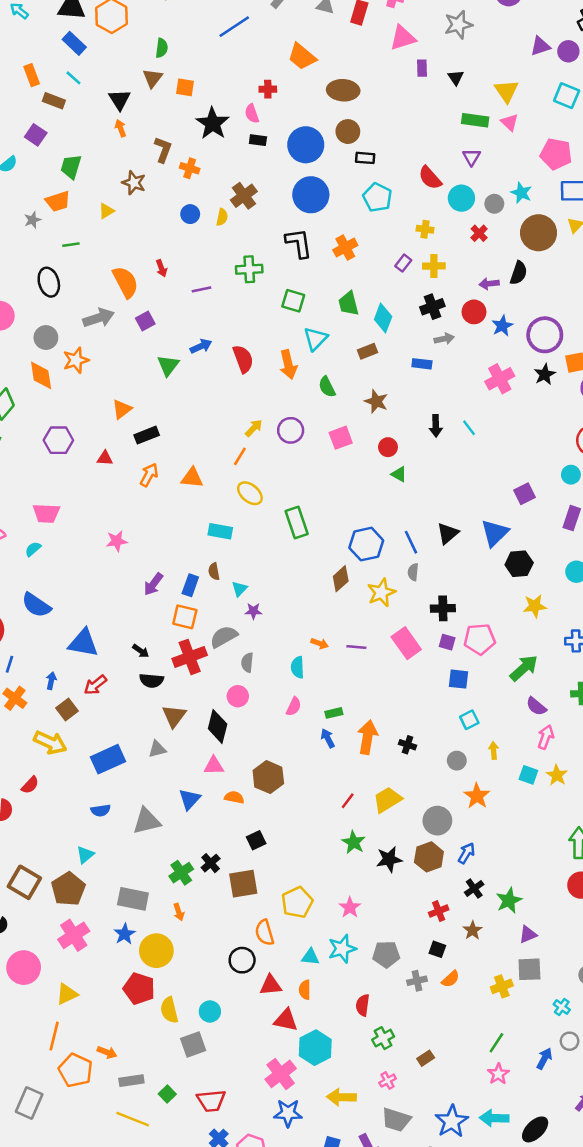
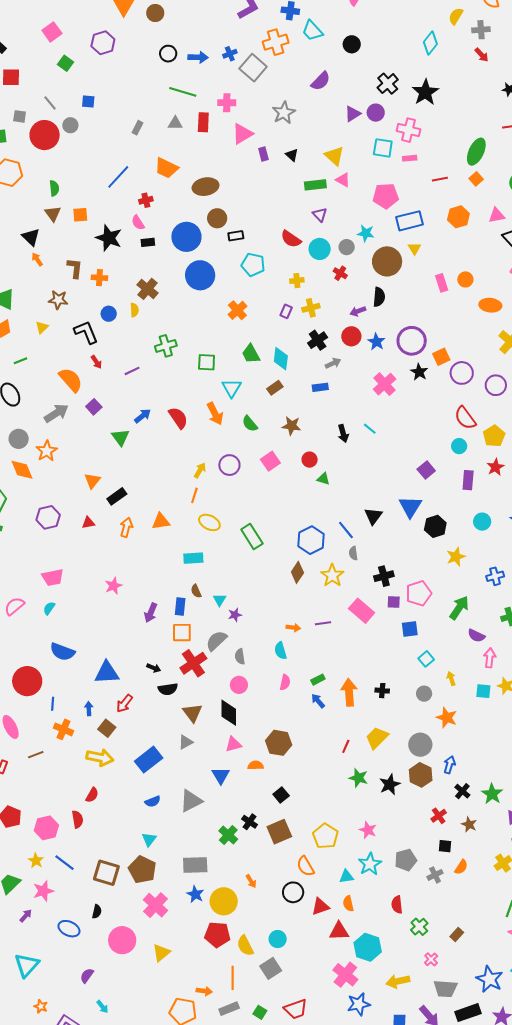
blue line: (234, 27) -> (118, 177), moved
black L-shape: (299, 243) -> (86, 332), moved
orange arrow: (179, 912) -> (251, 881), moved
orange line: (54, 1036) -> (233, 978), moved

